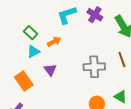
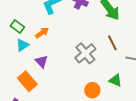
gray cross: (94, 67) -> (85, 53), turned -30
orange rectangle: (24, 81) -> (27, 81), moved

